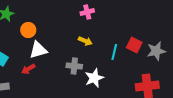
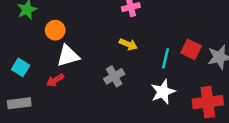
gray cross: (74, 66) -> (114, 76), turned -35
white star: (94, 78) -> (163, 92), moved

